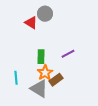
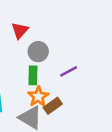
gray circle: (45, 14) -> (38, 52), moved
red triangle: (31, 23) -> (20, 30), turned 40

